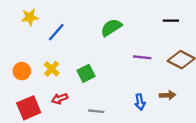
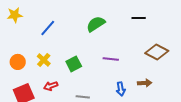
yellow star: (30, 17) -> (15, 15), moved
black line: (171, 21) -> (139, 18), moved
purple line: (142, 57) -> (111, 59), moved

